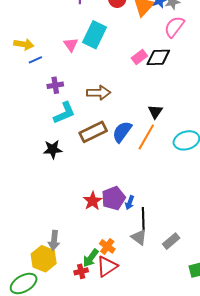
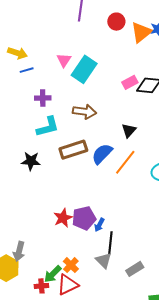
cyan rectangle: (94, 35) -> (84, 69), moved
black triangle: (155, 112) -> (129, 130), moved

